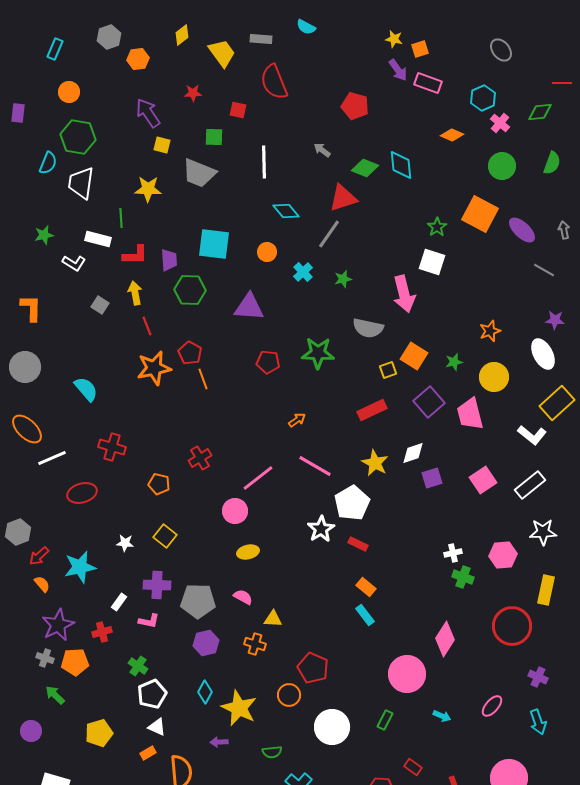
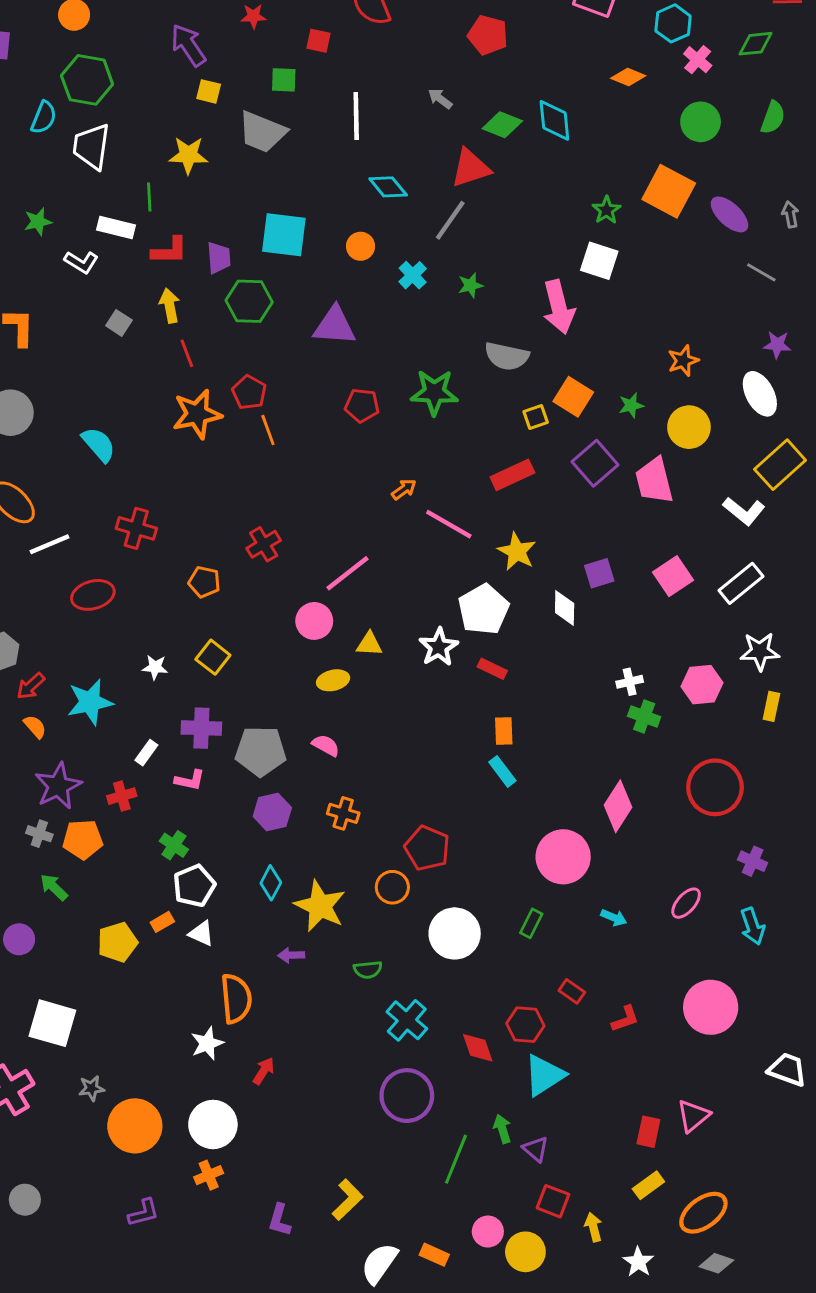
white diamond: (413, 453) -> (565, 608), moved, turned -70
pink line: (315, 466) -> (449, 524), moved
orange rectangle: (366, 587) -> (504, 731), turned 48
yellow rectangle: (546, 590) -> (771, 706), moved, size x0.7
yellow triangle: (273, 619) -> (369, 644), moved
orange rectangle: (148, 753) -> (162, 922), moved

